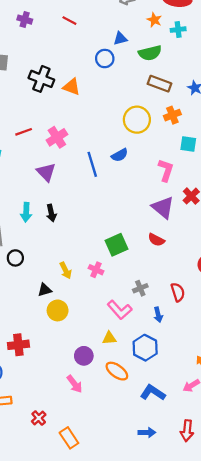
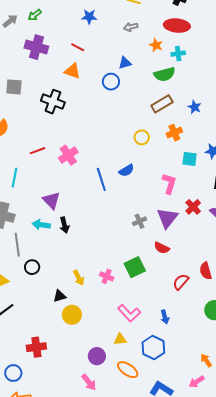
purple cross: (25, 20) -> (36, 47), size x1.6
green semicircle: (150, 53) -> (164, 74), moved
brown rectangle: (160, 84) -> (162, 104), turned -50
orange triangle: (72, 87) -> (72, 71), moved
yellow circle: (137, 120) -> (142, 137), size x0.6
purple triangle: (46, 172) -> (51, 200), moved
purple triangle: (163, 208) -> (167, 218), turned 30
cyan arrow: (26, 212) -> (41, 225), turned 96
green square: (116, 245) -> (135, 267), moved
gray cross: (140, 288) -> (139, 221), moved
red semicircle: (178, 292) -> (181, 282), moved, turned -120

